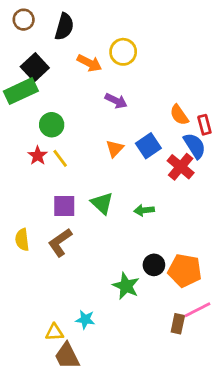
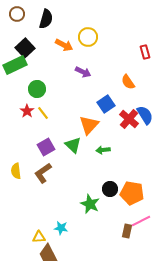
red rectangle: (204, 125) -> (145, 52), moved
blue semicircle: (195, 146) -> (145, 115), moved
orange triangle: (115, 149) -> (89, 125), moved, size x1.5
purple square: (64, 206) -> (46, 147), turned -30

